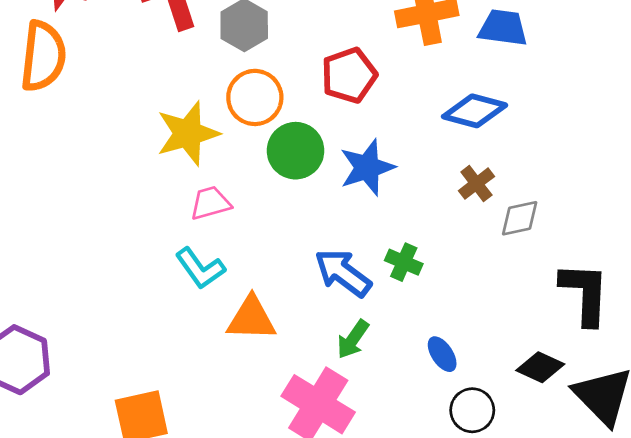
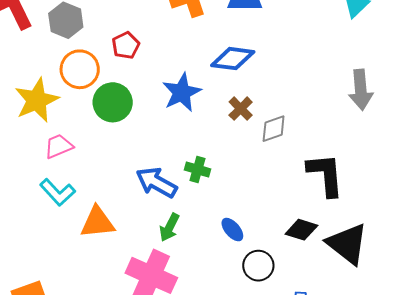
red pentagon: (349, 75) -> (126, 45), moved, size x0.7
blue star: (367, 167) -> (182, 92), moved

